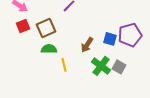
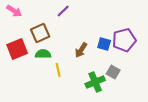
red square: (23, 26) -> (17, 49), moved, size x1.5
green cross: (101, 66) -> (95, 82), moved, turned 30

